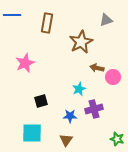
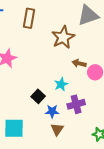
gray triangle: (106, 20) -> (88, 15), size x1.6
black square: (41, 101) -> (38, 96), moved, turned -32
brown triangle: (66, 140) -> (57, 129), moved

